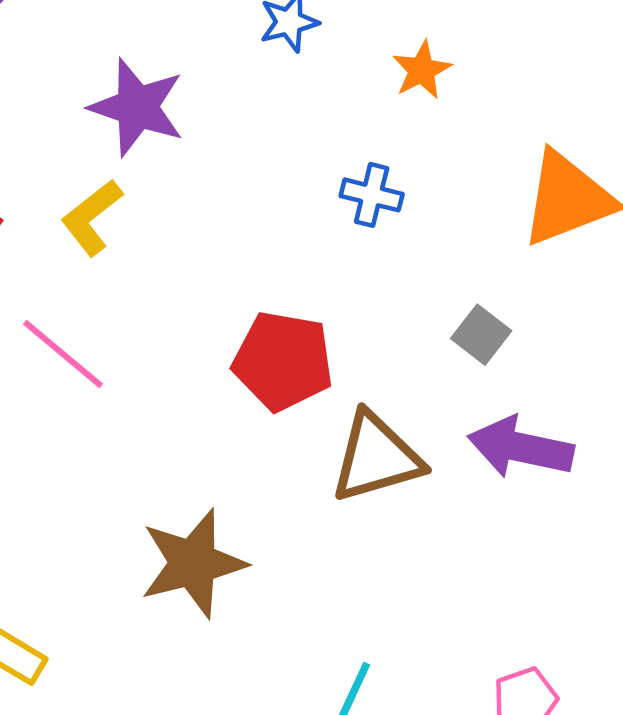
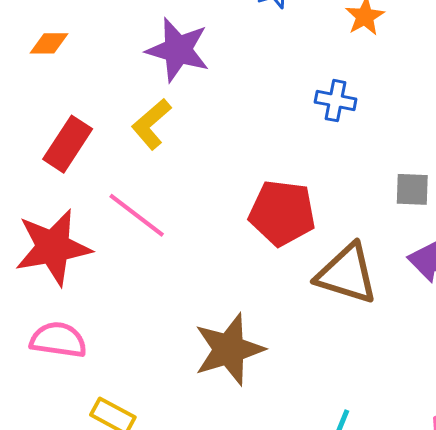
gray square: (481, 335) -> (412, 189), turned -33
brown triangle: (376, 457) -> (347, 274), turned 36

